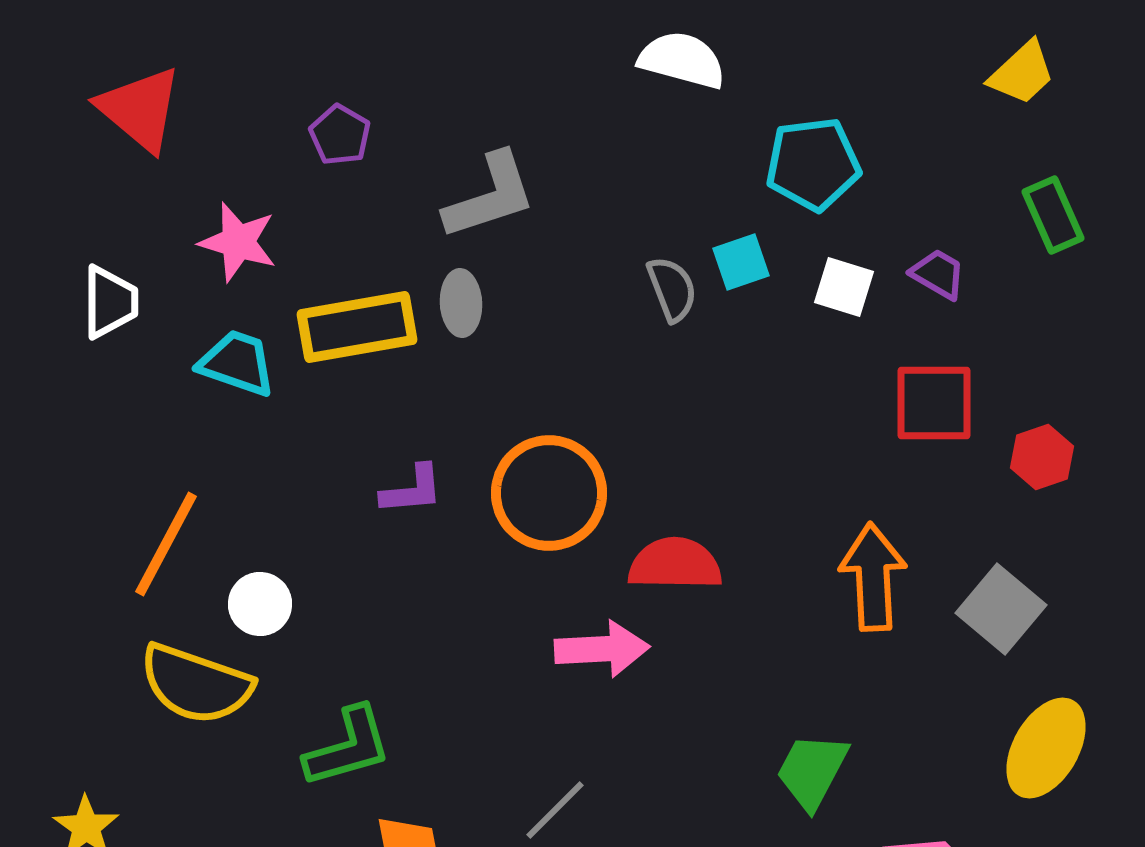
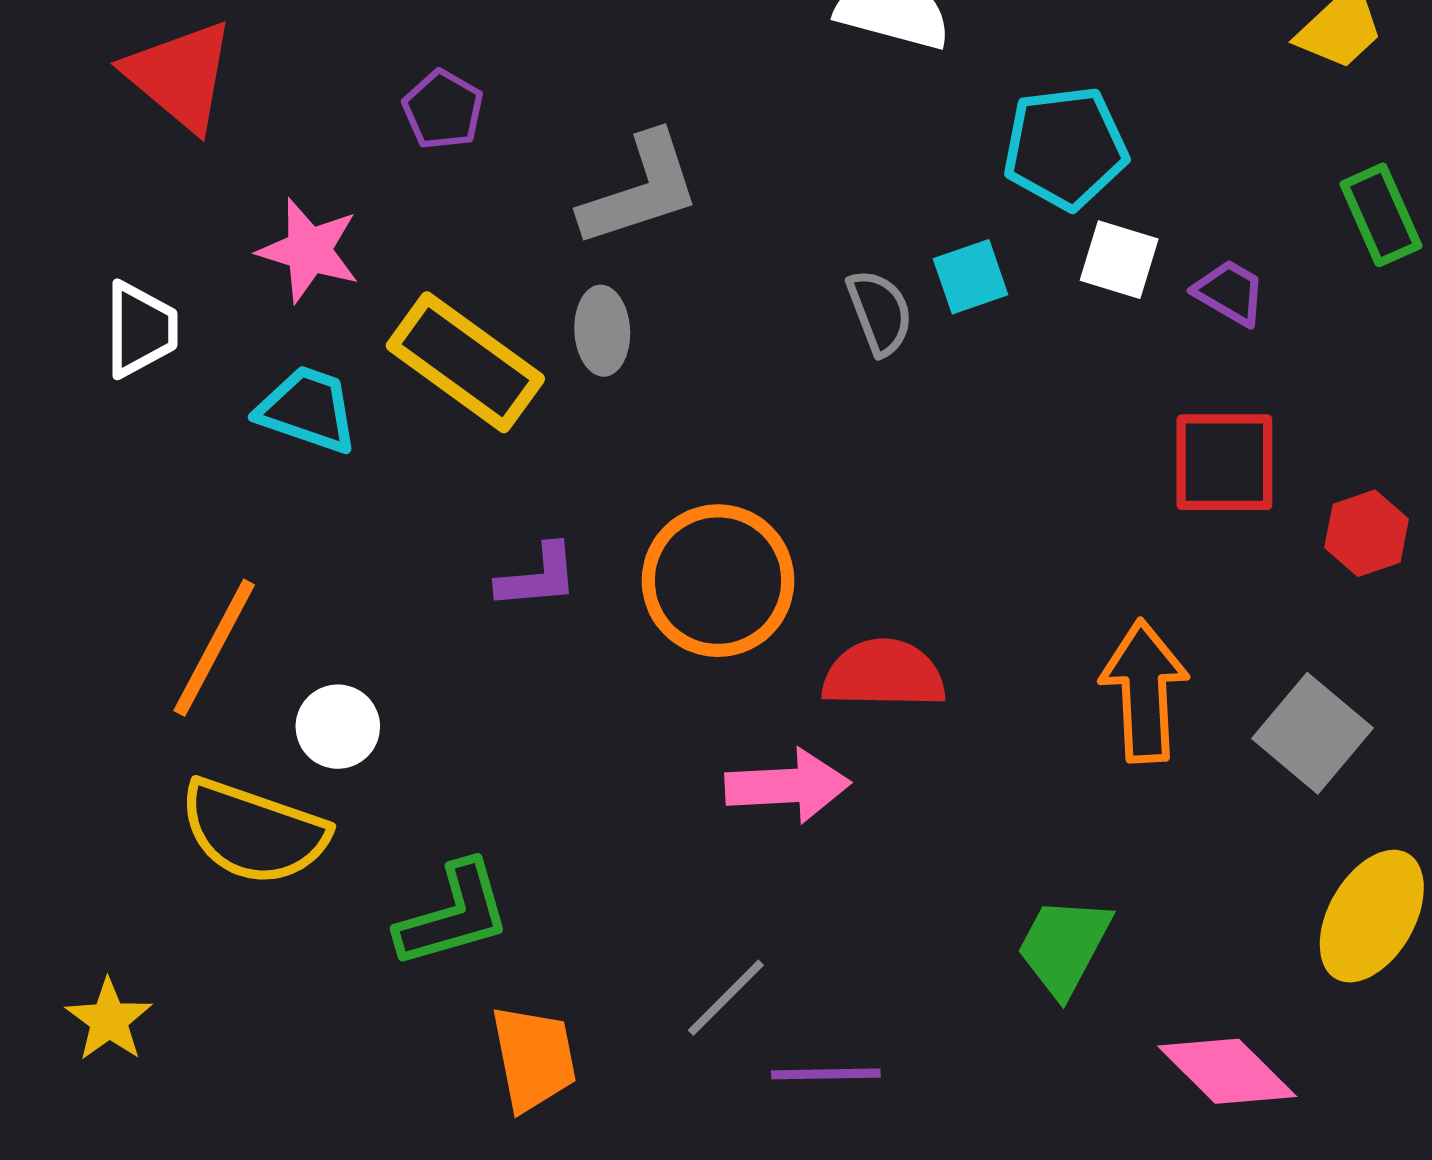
white square: (844, 287) -> (1119, 260), moved
yellow rectangle: (357, 327) -> (465, 362), turned 46

